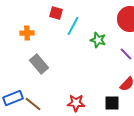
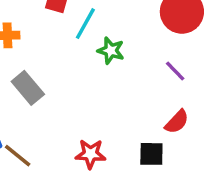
green star: (98, 40) -> (111, 51), moved

